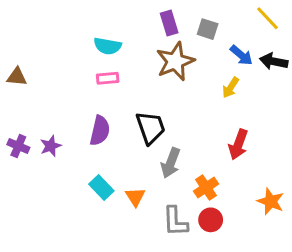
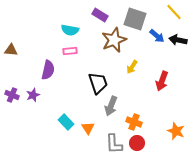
purple rectangle: (169, 23) -> (100, 15), moved, turned -42
gray square: (208, 29) -> (135, 19), size x1.6
yellow arrow: (231, 88) -> (132, 67), moved
purple semicircle: (100, 131) -> (48, 70), moved
red arrow: (238, 144) -> (162, 81), moved
orange cross: (206, 188) -> (134, 122), turned -35

